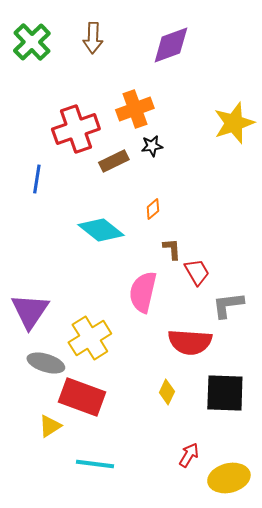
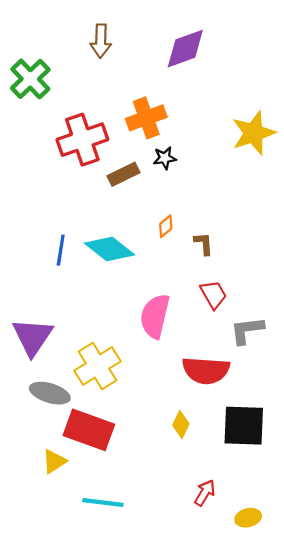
green cross: (32, 42) -> (30, 79), moved
blue line: (37, 179) -> (61, 250), moved
brown L-shape: (172, 249) -> (204, 244), moved
yellow ellipse: (229, 478) -> (248, 518), size x0.6

